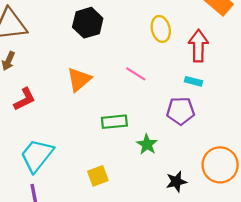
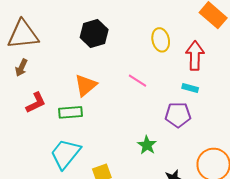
green rectangle: (114, 122) -> (71, 112), moved
cyan trapezoid: (37, 155) -> (65, 154), moved

